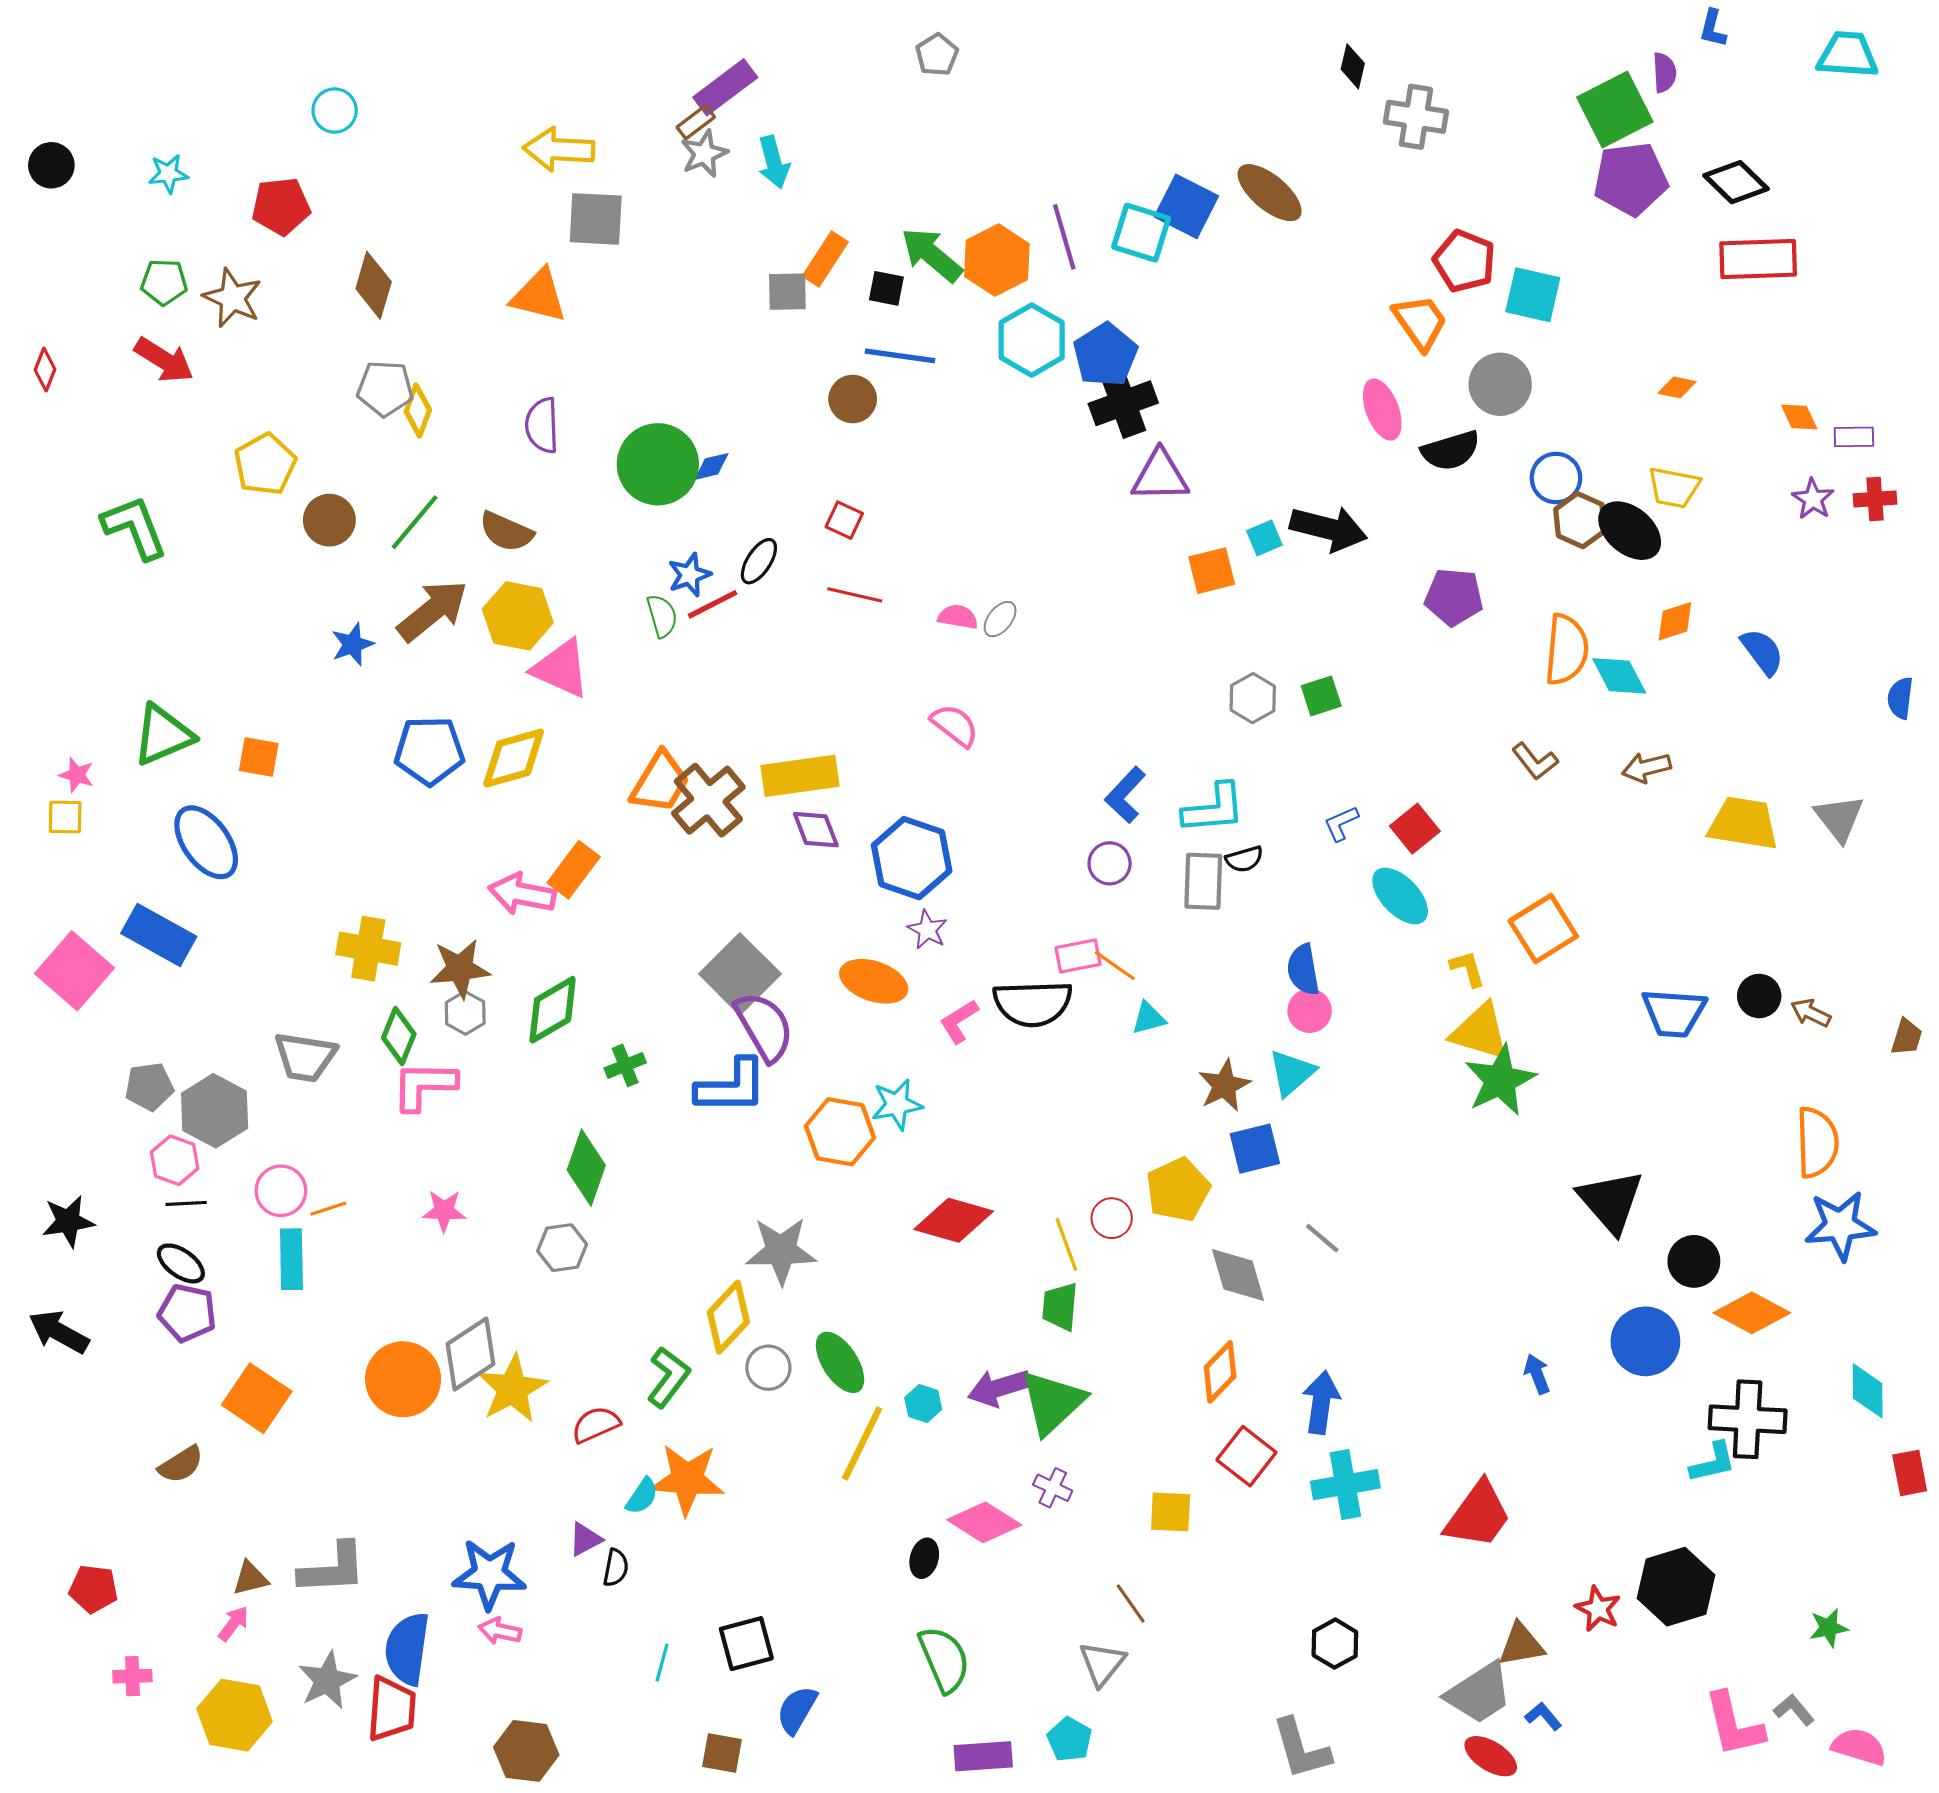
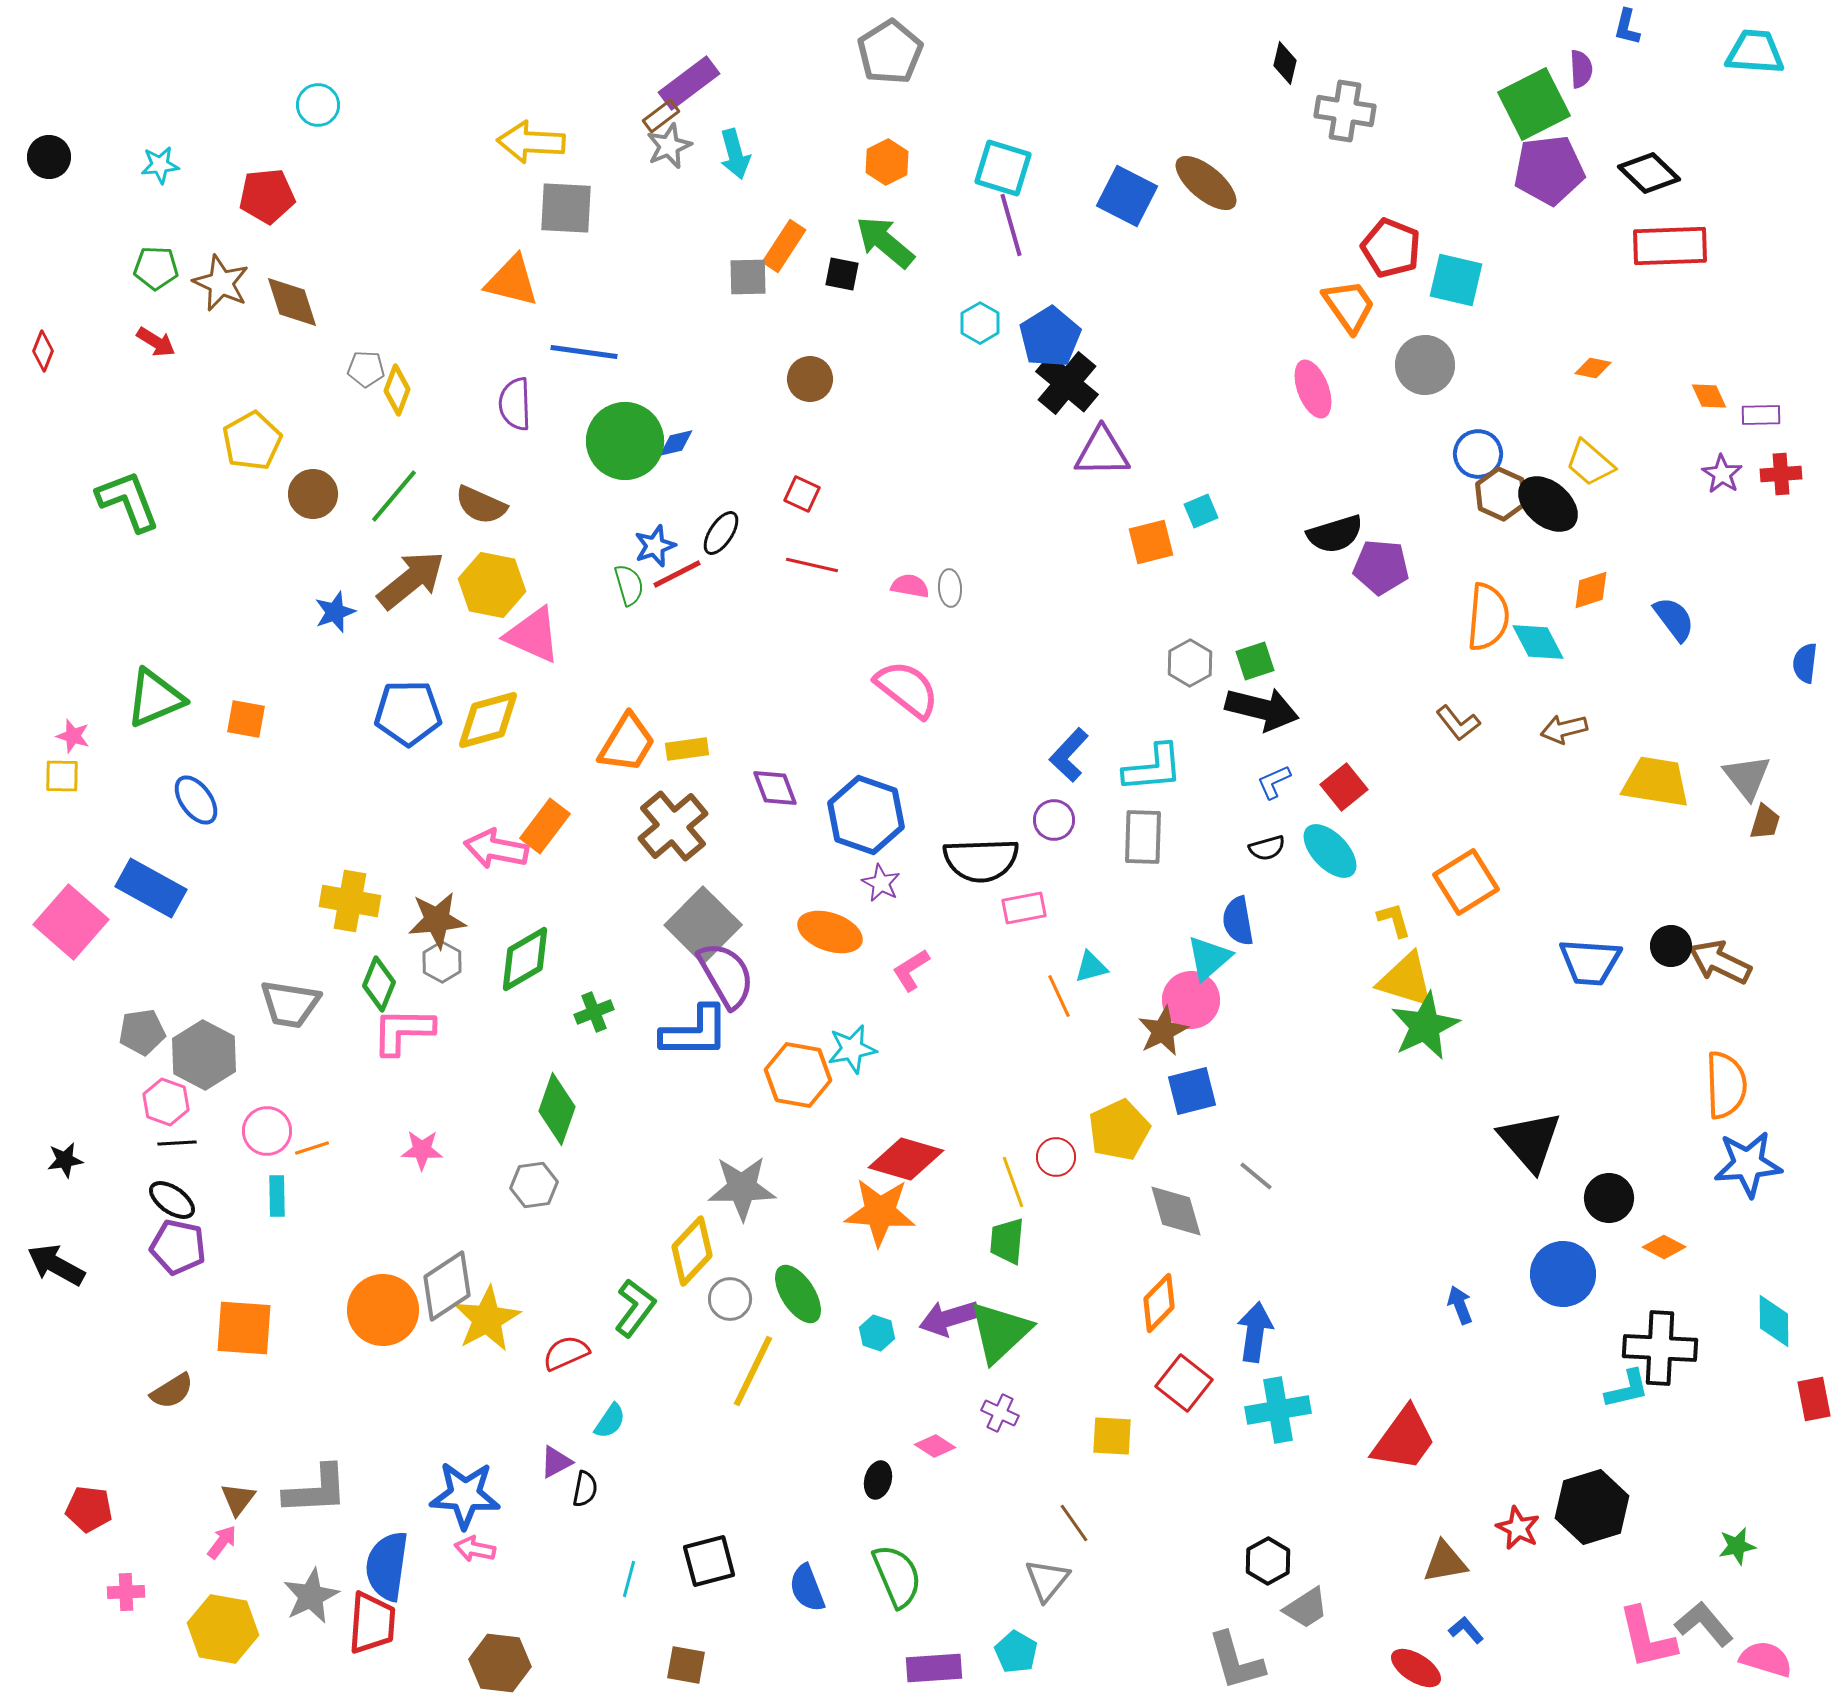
gray pentagon: (937, 55) -> (890, 52), size x1.6
cyan square: (1141, 233) -> (1003, 168), moved
orange hexagon: (997, 260) -> (887, 162), moved, size x0.7
brown diamond: (374, 285) -> (292, 302), moved, turned -34
cyan hexagon: (1032, 340) -> (980, 323), size x0.6
blue line: (900, 356) -> (584, 352), moved
red arrow: (164, 360) -> (156, 342), size x0.7
gray pentagon: (385, 388) -> (366, 369), size x0.7
black cross: (1123, 403) -> (1067, 383), turned -30
black semicircle: (1451, 451) -> (1335, 534), moved
yellow trapezoid: (1674, 487) -> (1590, 463), turned 30
black arrow: (1329, 529) -> (1262, 709), moved
gray ellipse: (1000, 619) -> (950, 588), turned -42
pink semicircle: (955, 725) -> (907, 689), size x1.4
yellow rectangle: (800, 776) -> (687, 749), moved, size x0.6
brown cross: (708, 800) -> (673, 826), moved
blue ellipse: (206, 842) -> (196, 800), size x0.7
black semicircle: (1244, 859) -> (1267, 848), moved
orange line: (1115, 965) -> (1059, 996), moved, turned 30
black semicircle: (1033, 1003) -> (981, 860), moved
pink circle: (1310, 1011) -> (1191, 1000), moved, size x1.4
brown arrow: (1811, 1013) -> (1720, 962), size x1.6
brown trapezoid: (1907, 1037) -> (1765, 822), moved
cyan triangle: (1292, 1073) -> (1209, 958), moved
black star: (68, 1221) -> (65, 1160), size x0.7
cyan rectangle: (291, 1259) -> (277, 1196), size x0.7
orange diamond: (1752, 1313) -> (1664, 1247), size x0.6
orange square: (257, 1398) -> (244, 1328), turned -30
yellow line: (862, 1443) -> (753, 1371), moved
orange star: (687, 1479) -> (880, 1212), moved
pink diamond: (984, 1522) -> (935, 1446), size x0.6
brown triangle: (250, 1578) -> (238, 1499), turned -39
gray trapezoid: (1479, 1693) -> (1306, 1608), moved, size x0.7
blue semicircle: (797, 1710) -> (807, 1588), moved, turned -51
gray L-shape: (1794, 1710) -> (1704, 1624), size x1.5

